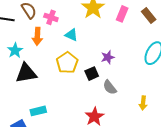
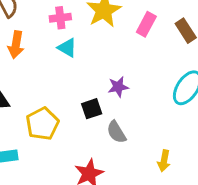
pink cross: (51, 17) -> (60, 18), moved, turned -32
yellow pentagon: (67, 63) -> (42, 124), moved

